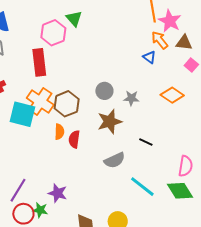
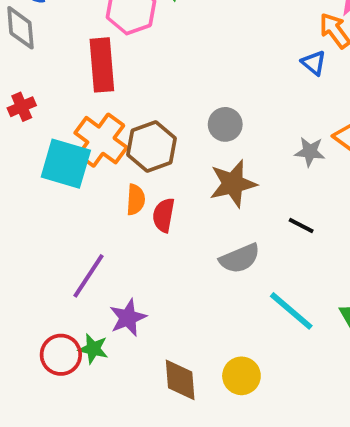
gray star: (131, 98) -> (310, 152), moved
purple line: (18, 190) -> (89, 276), moved
purple star: (58, 193) -> (128, 318), turned 30

